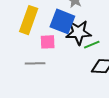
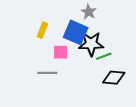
yellow rectangle: (29, 20) -> (42, 30), size x0.6

